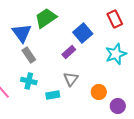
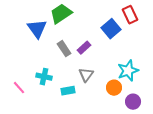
blue square: (83, 33) -> (111, 29), moved
cyan star: (116, 54) -> (128, 71), moved
gray rectangle: (29, 55) -> (64, 49), moved

